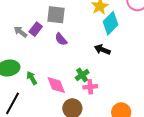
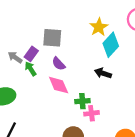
green cross: (82, 75) -> (82, 101), turned 32
green arrow: (32, 78) -> (31, 69), moved
pink diamond: (56, 85) -> (59, 85), moved

